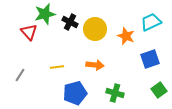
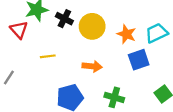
cyan trapezoid: (151, 22) -> (156, 33), moved
blue square: (150, 59) -> (139, 60), moved
yellow line: (57, 67) -> (48, 56), moved

